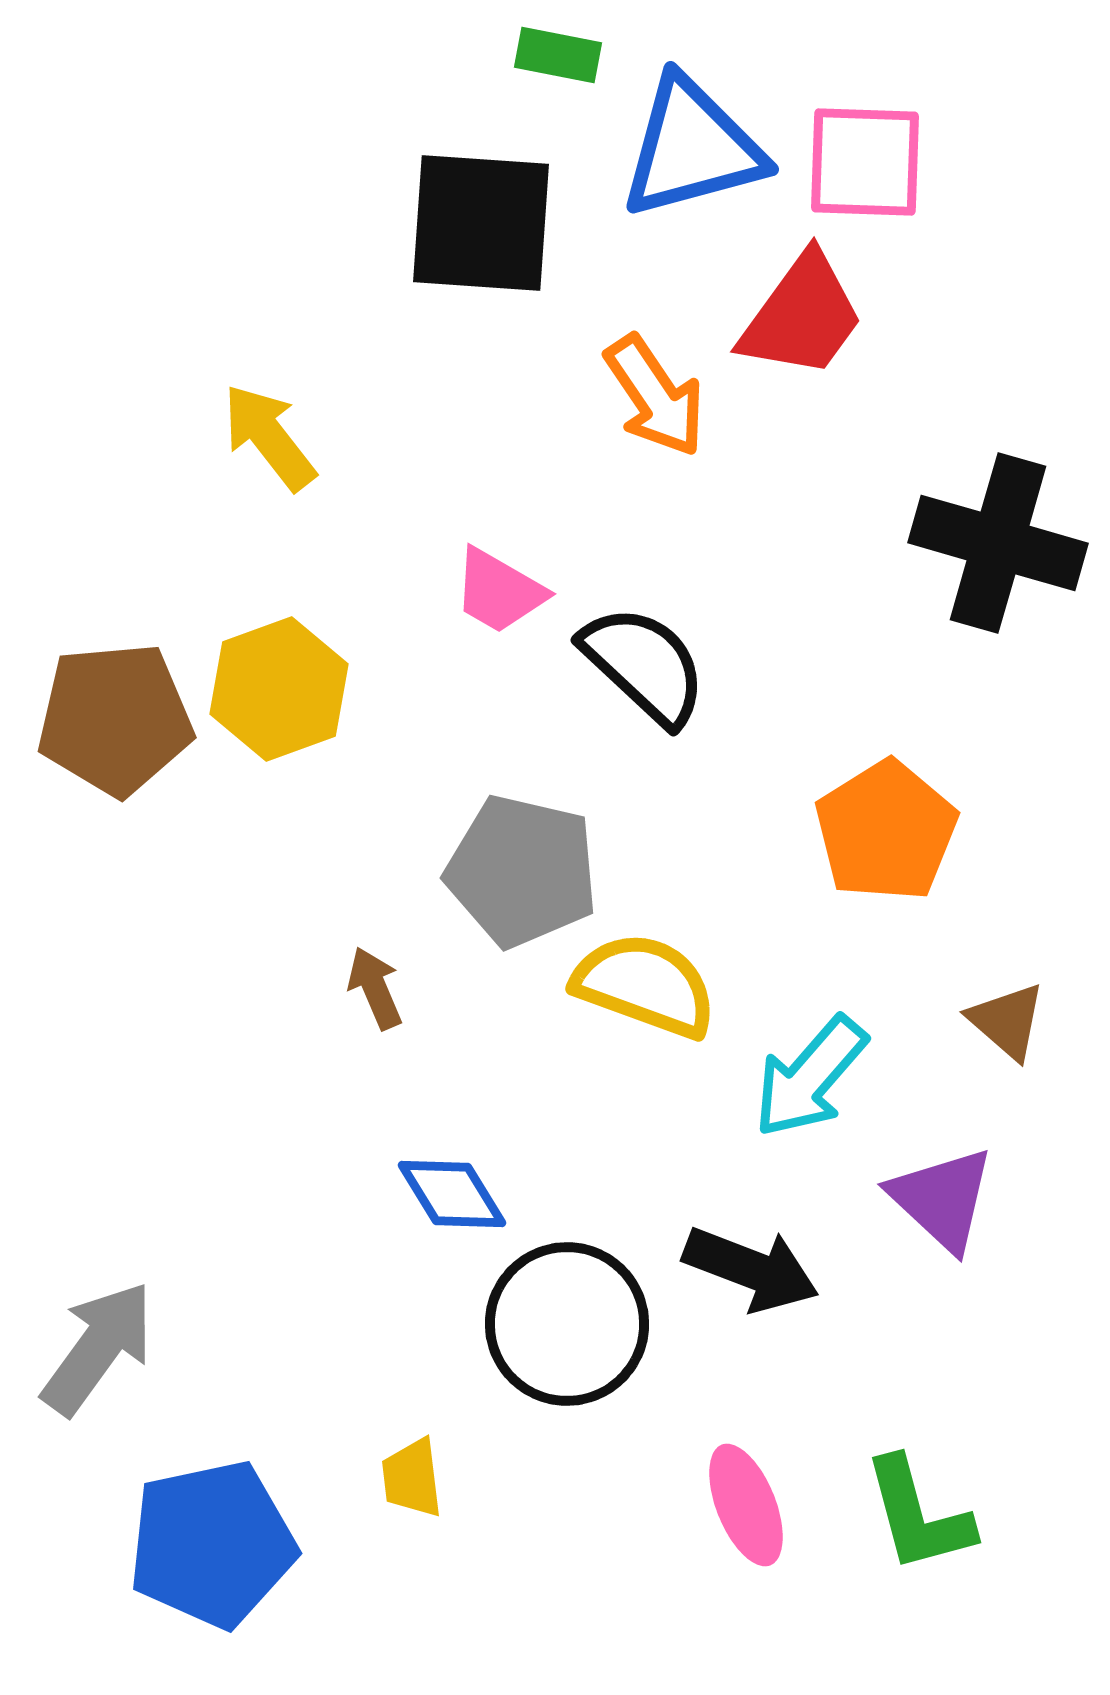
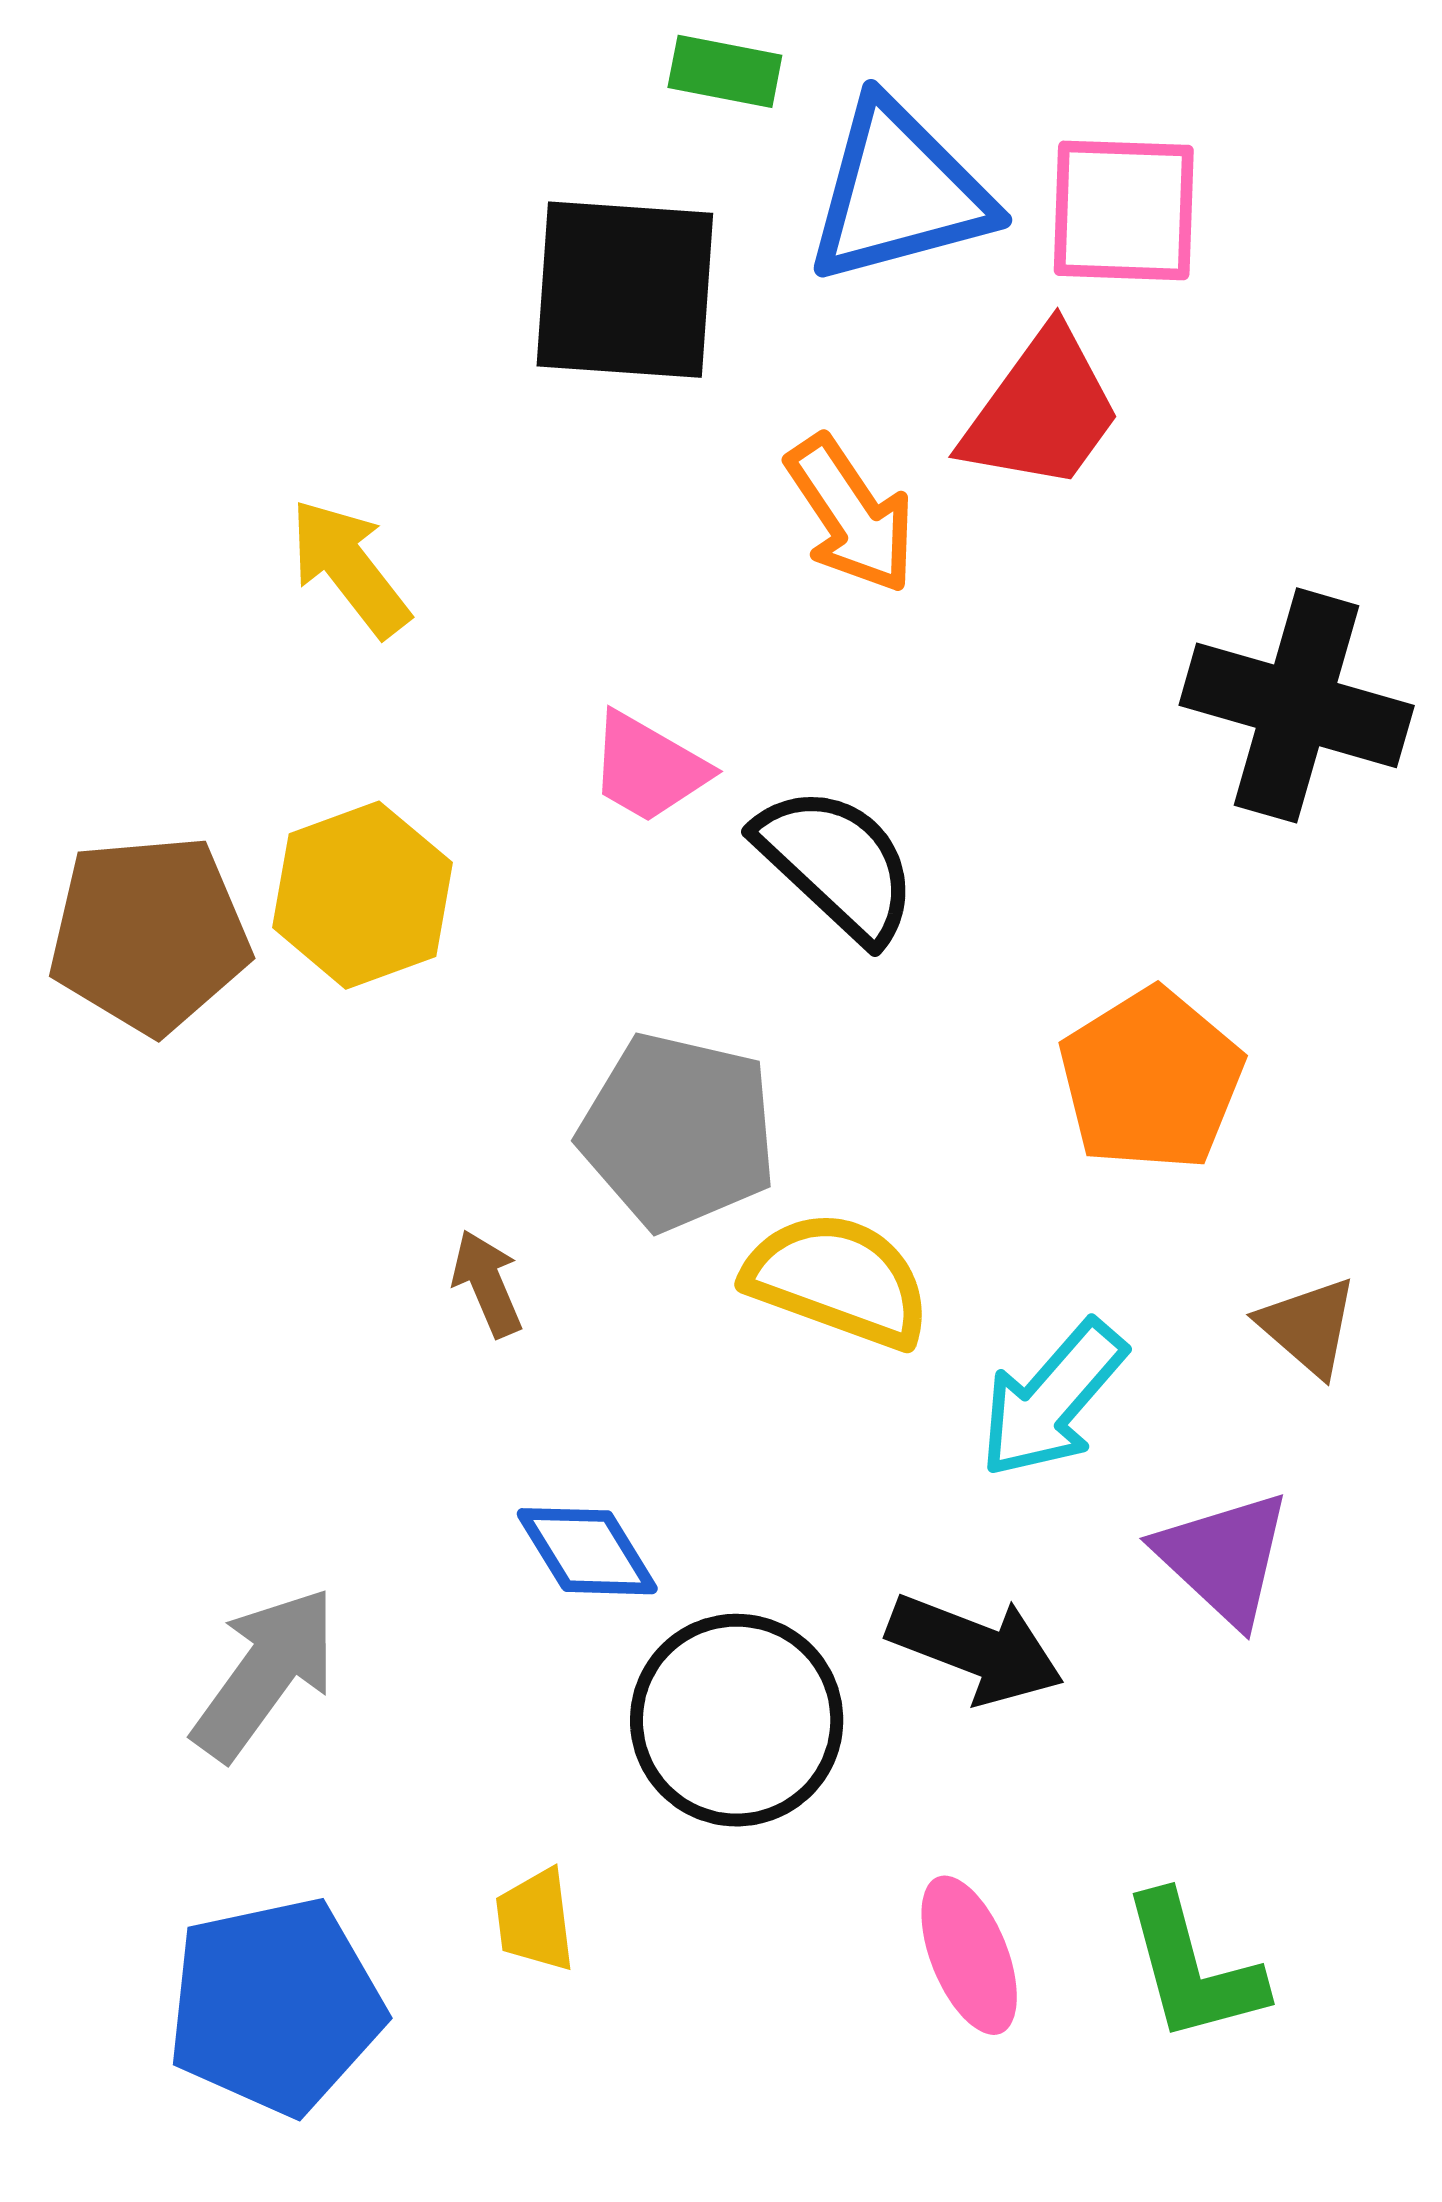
gray arrow: (98, 1348) -> (265, 1673), moved

